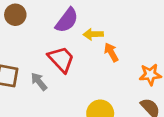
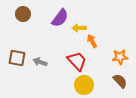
red trapezoid: (61, 59) -> (77, 61), moved
gray arrow: (39, 82) -> (40, 62), turned -32

